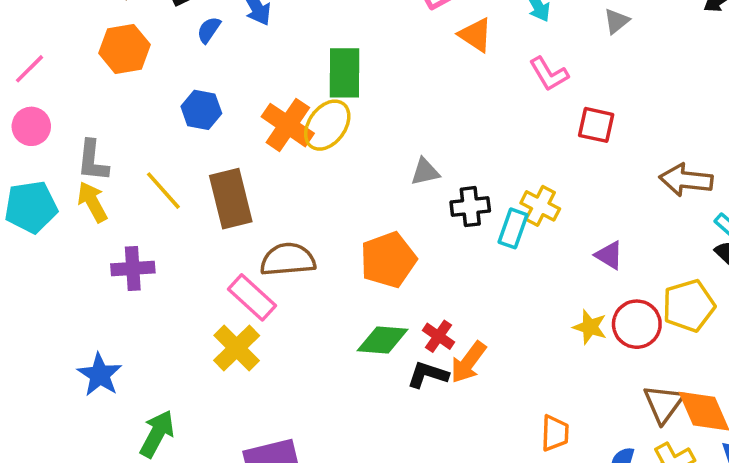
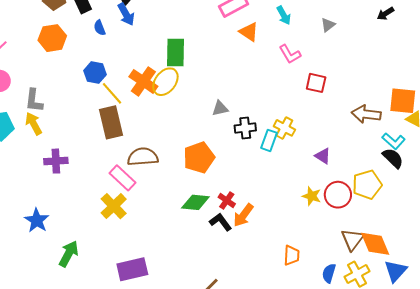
blue semicircle: (209, 30) -> (100, 28), turned -56
yellow line: (163, 191) -> (112, 93), moved
black L-shape: (428, 375) -> (221, 222), turned 35

